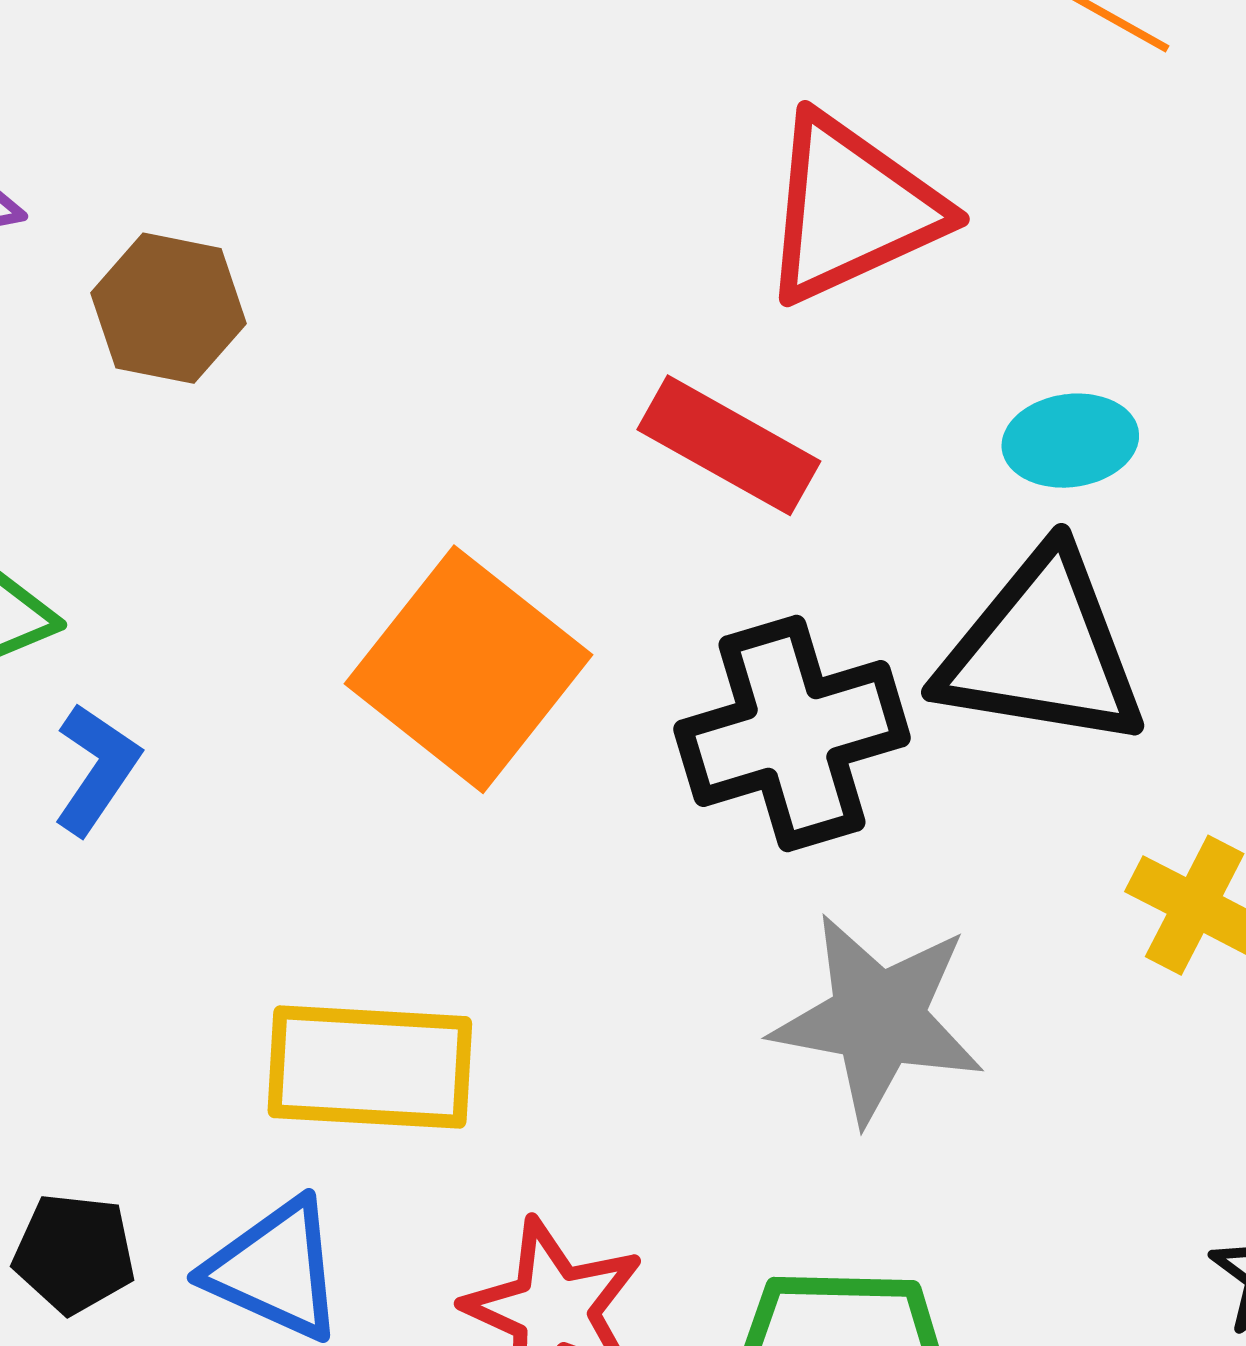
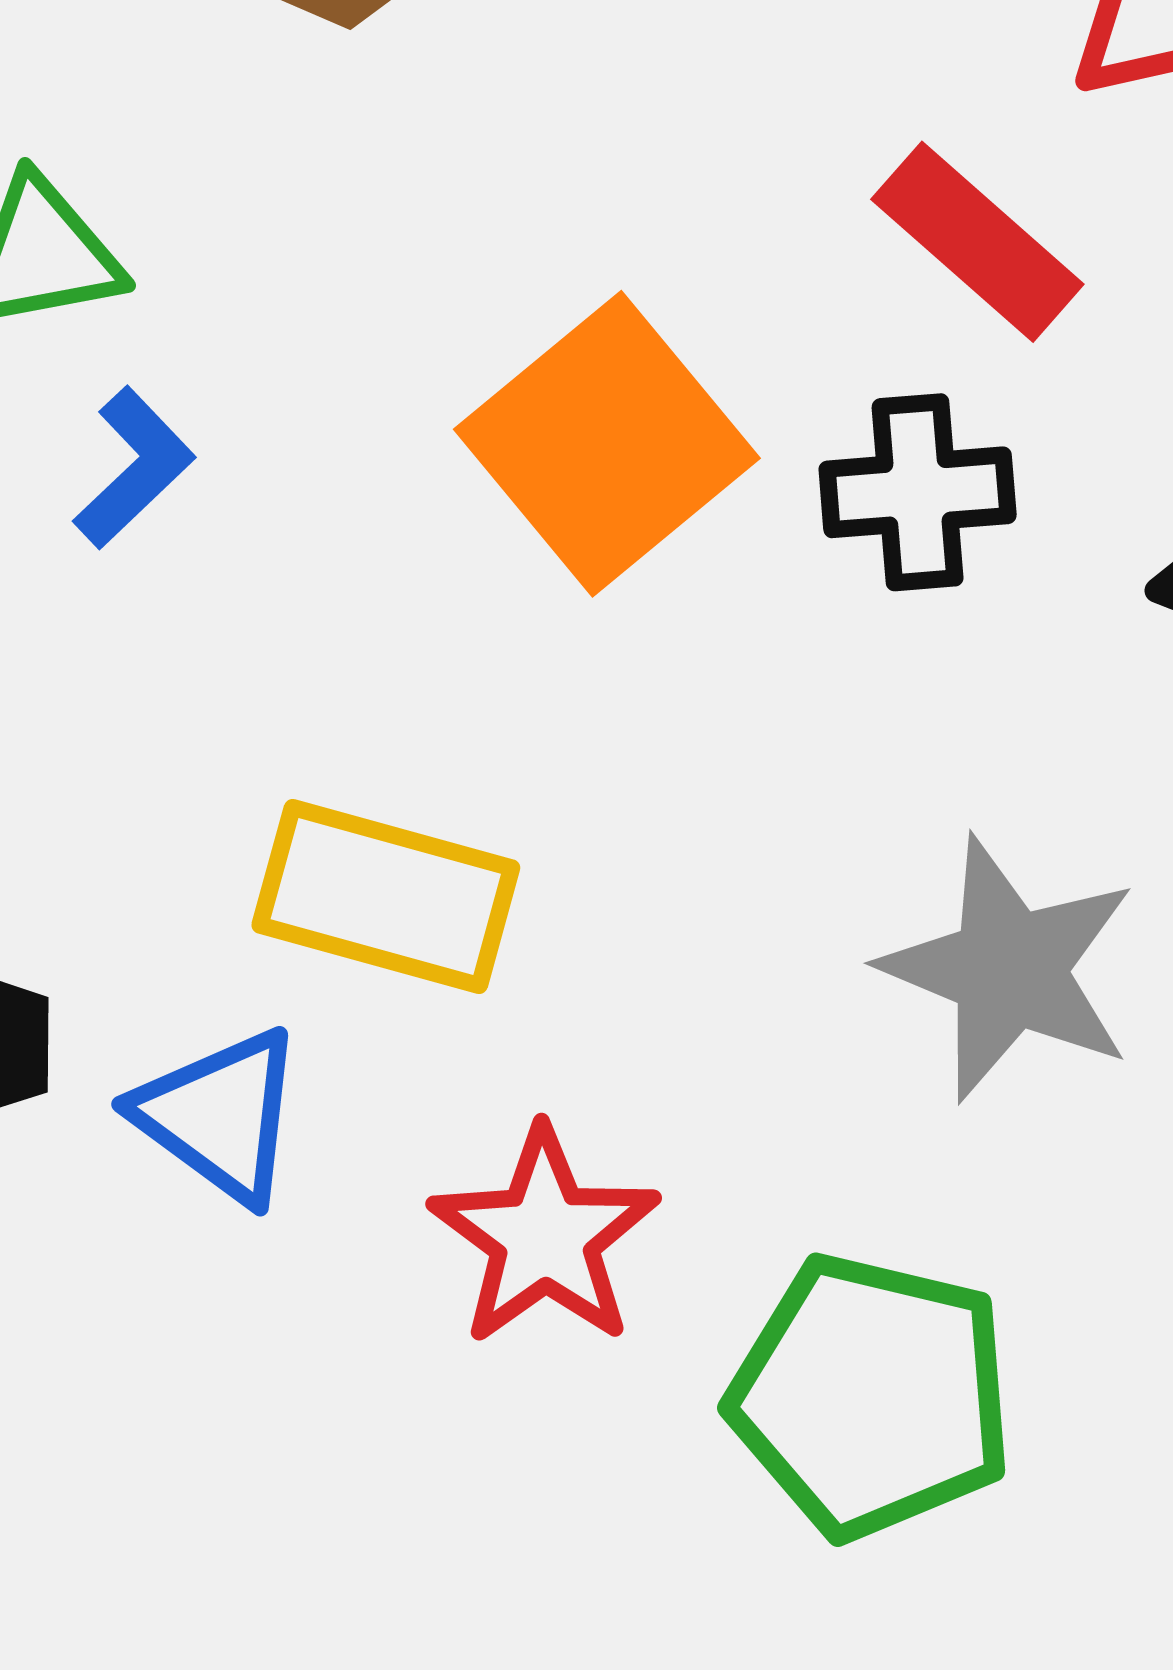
black cross: (792, 733) -> (918, 492), moved, size x0.7

